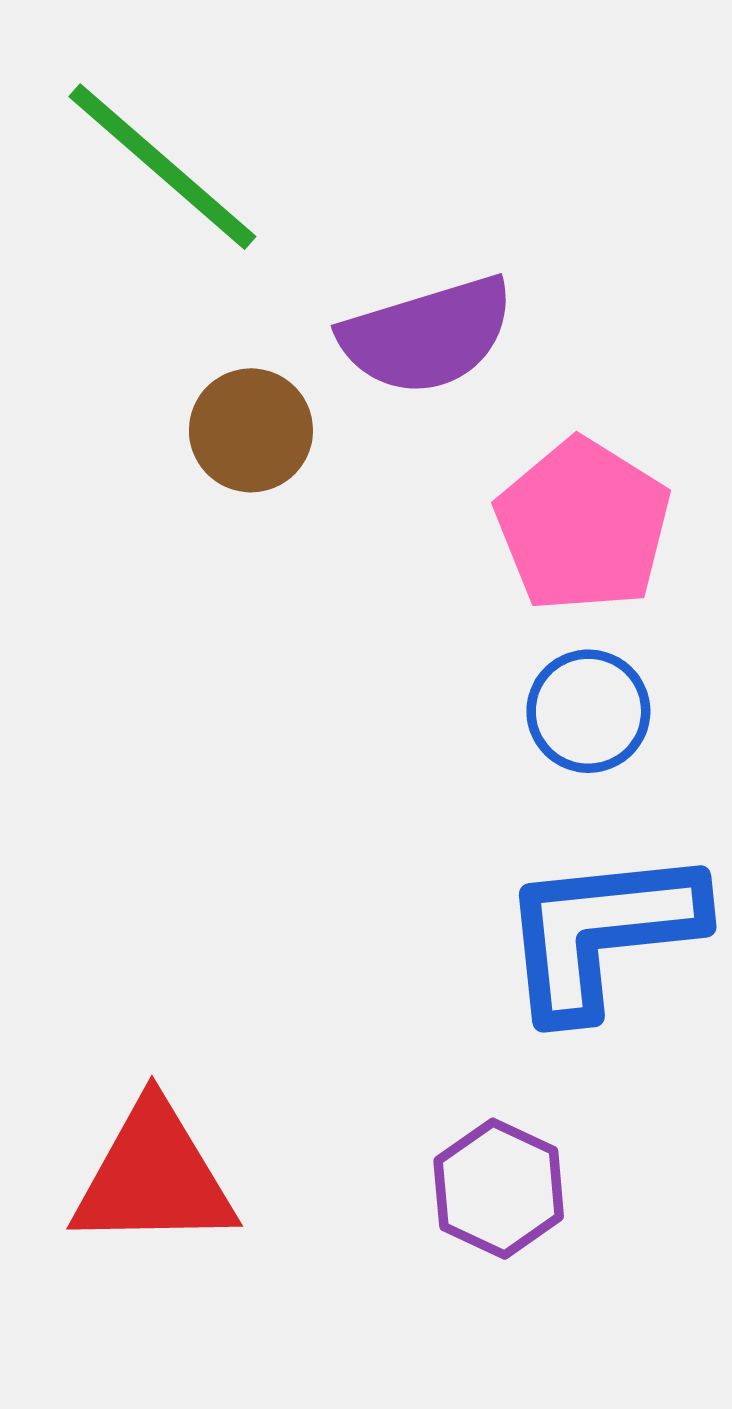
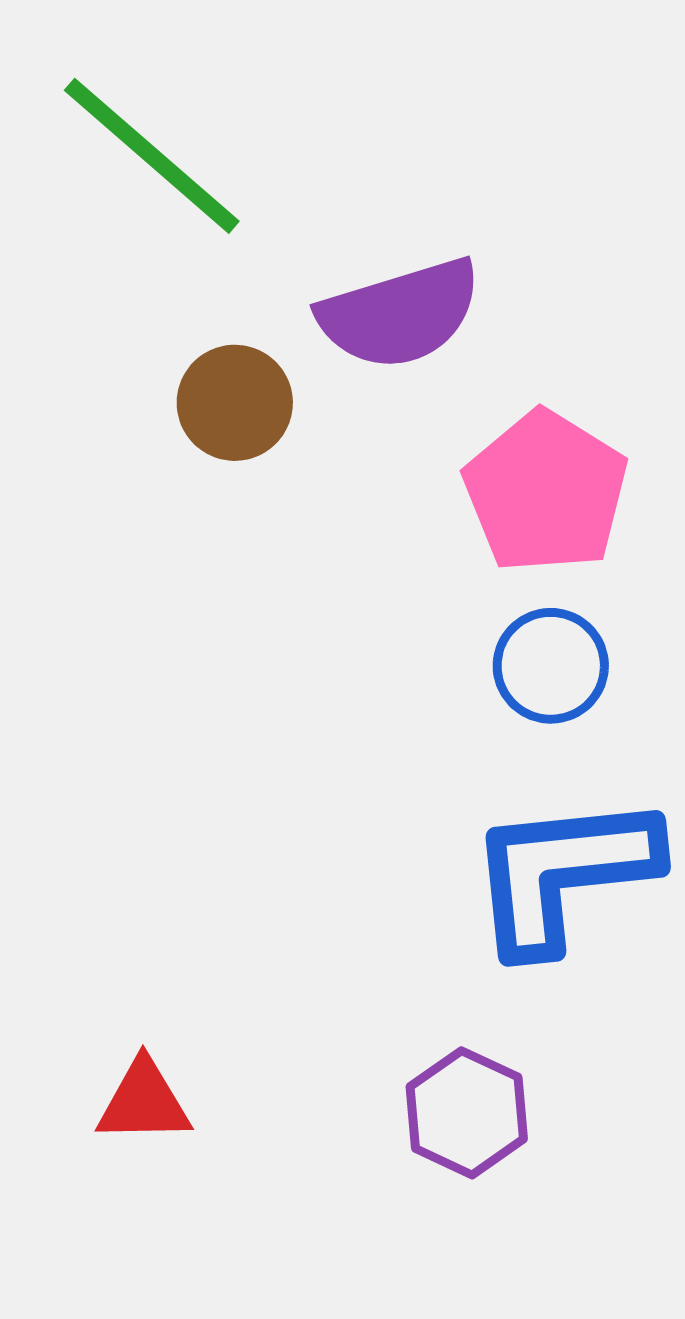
red triangle: (154, 1177) -> (144, 1102), size x0.6

